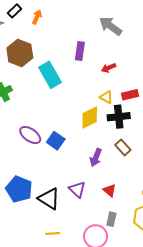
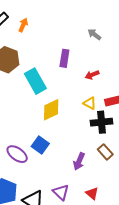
gray arrow: (111, 26) -> (94, 34), size x0.6
yellow diamond: (90, 118) -> (51, 110), moved
purple ellipse: (30, 135) -> (17, 154), moved

